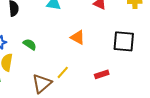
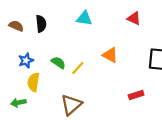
yellow line: (63, 72) -> (78, 68), moved

